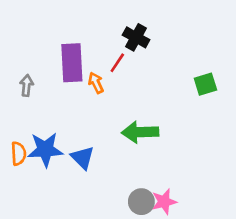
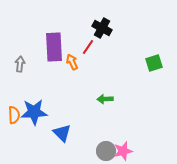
green arrow: (140, 132) -> (105, 99), size x0.6
blue triangle: (83, 158) -> (62, 133), moved

